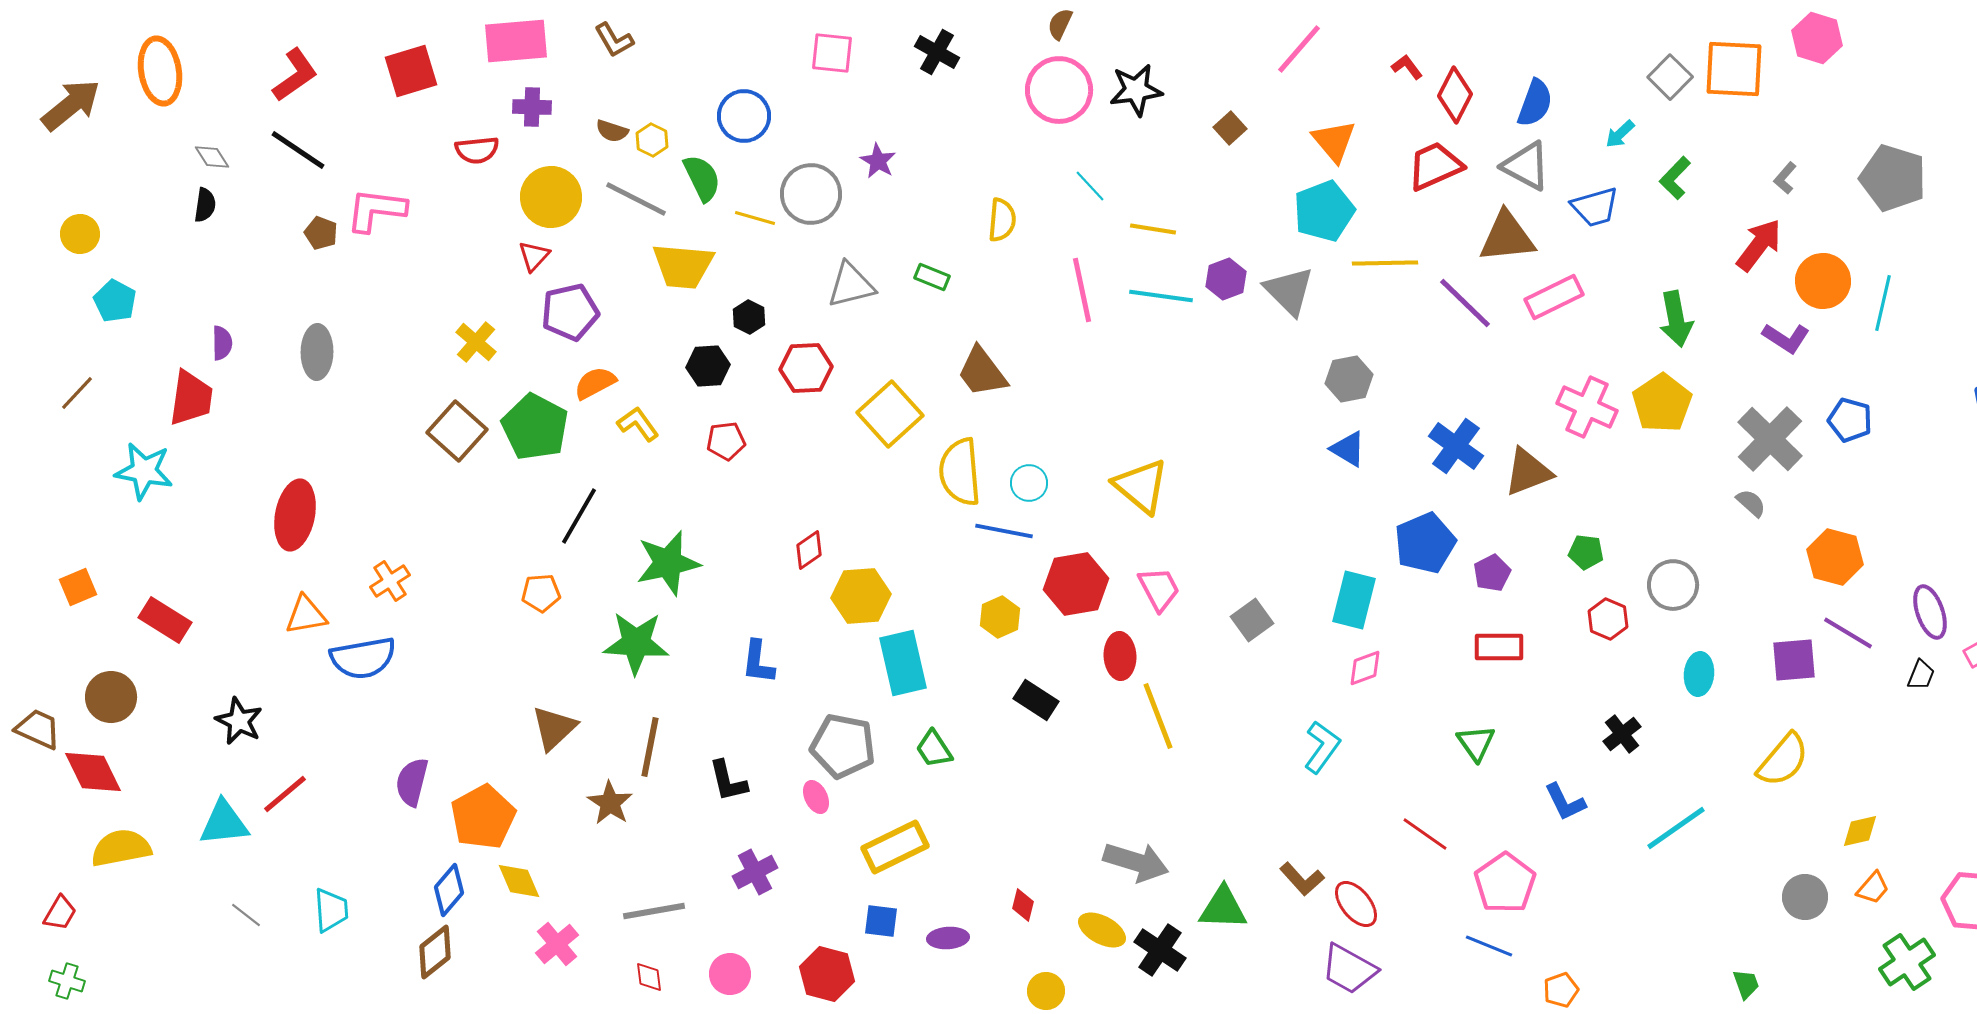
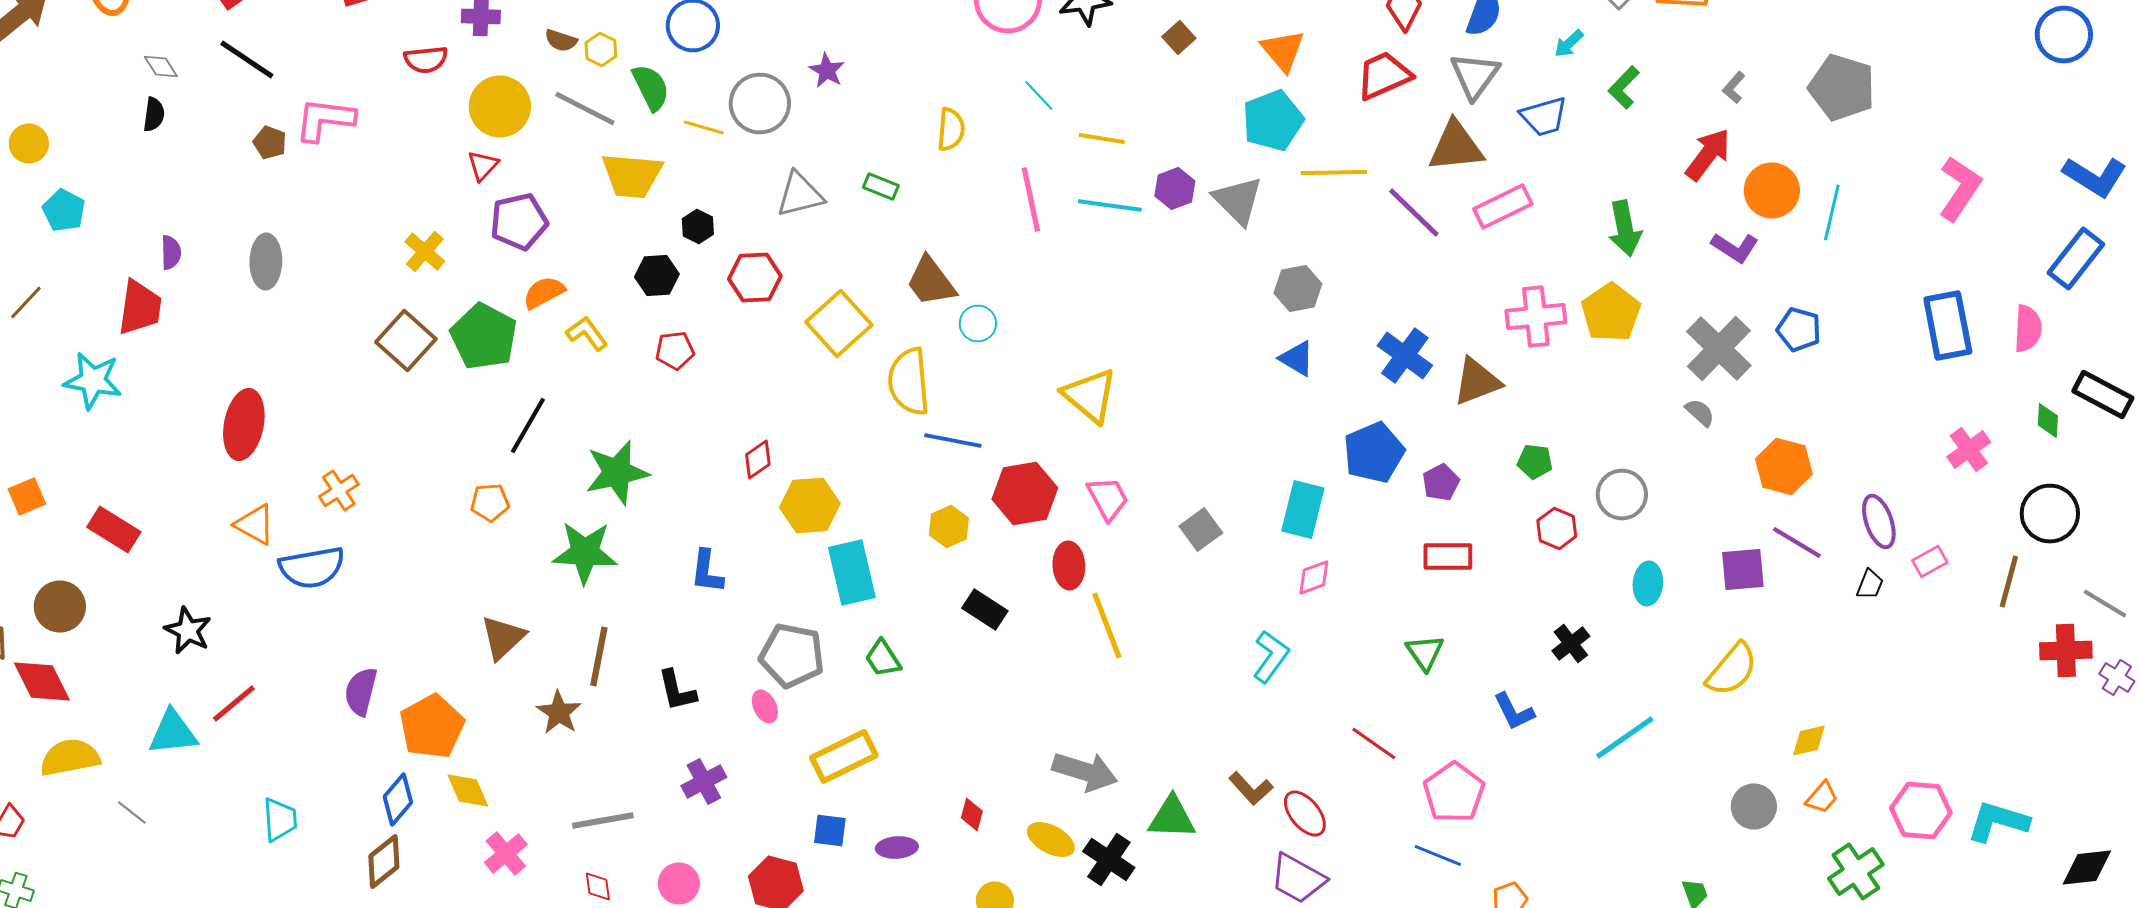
gray triangle: (1526, 166) -> (1475, 76), turned 38
pink cross: (1587, 407) -> (1536, 316), turned -30
cyan circle: (1029, 483) -> (978, 324), moved
orange triangle: (306, 615) -> (255, 524), turned 39
gray line: (246, 915) -> (132, 812), moved

